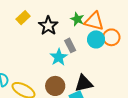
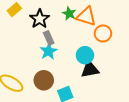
cyan circle: (96, 39) -> (85, 55), moved
gray rectangle: (70, 45) -> (49, 38), moved
black triangle: (84, 83) -> (90, 69), moved

